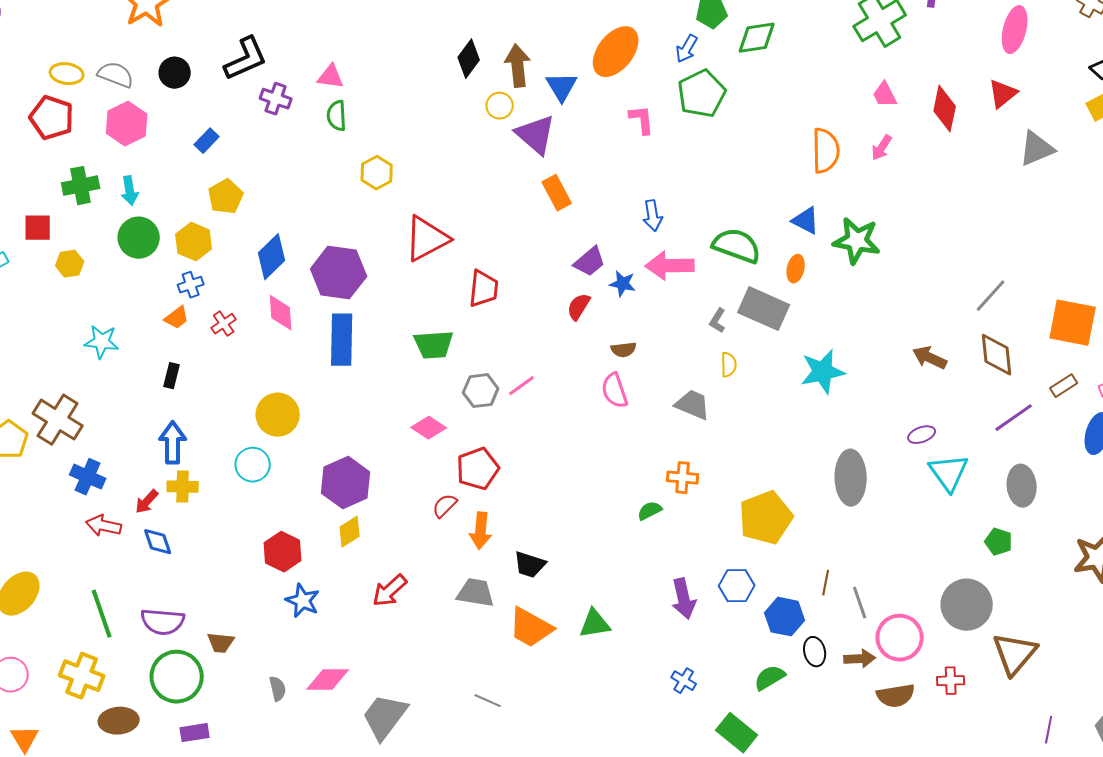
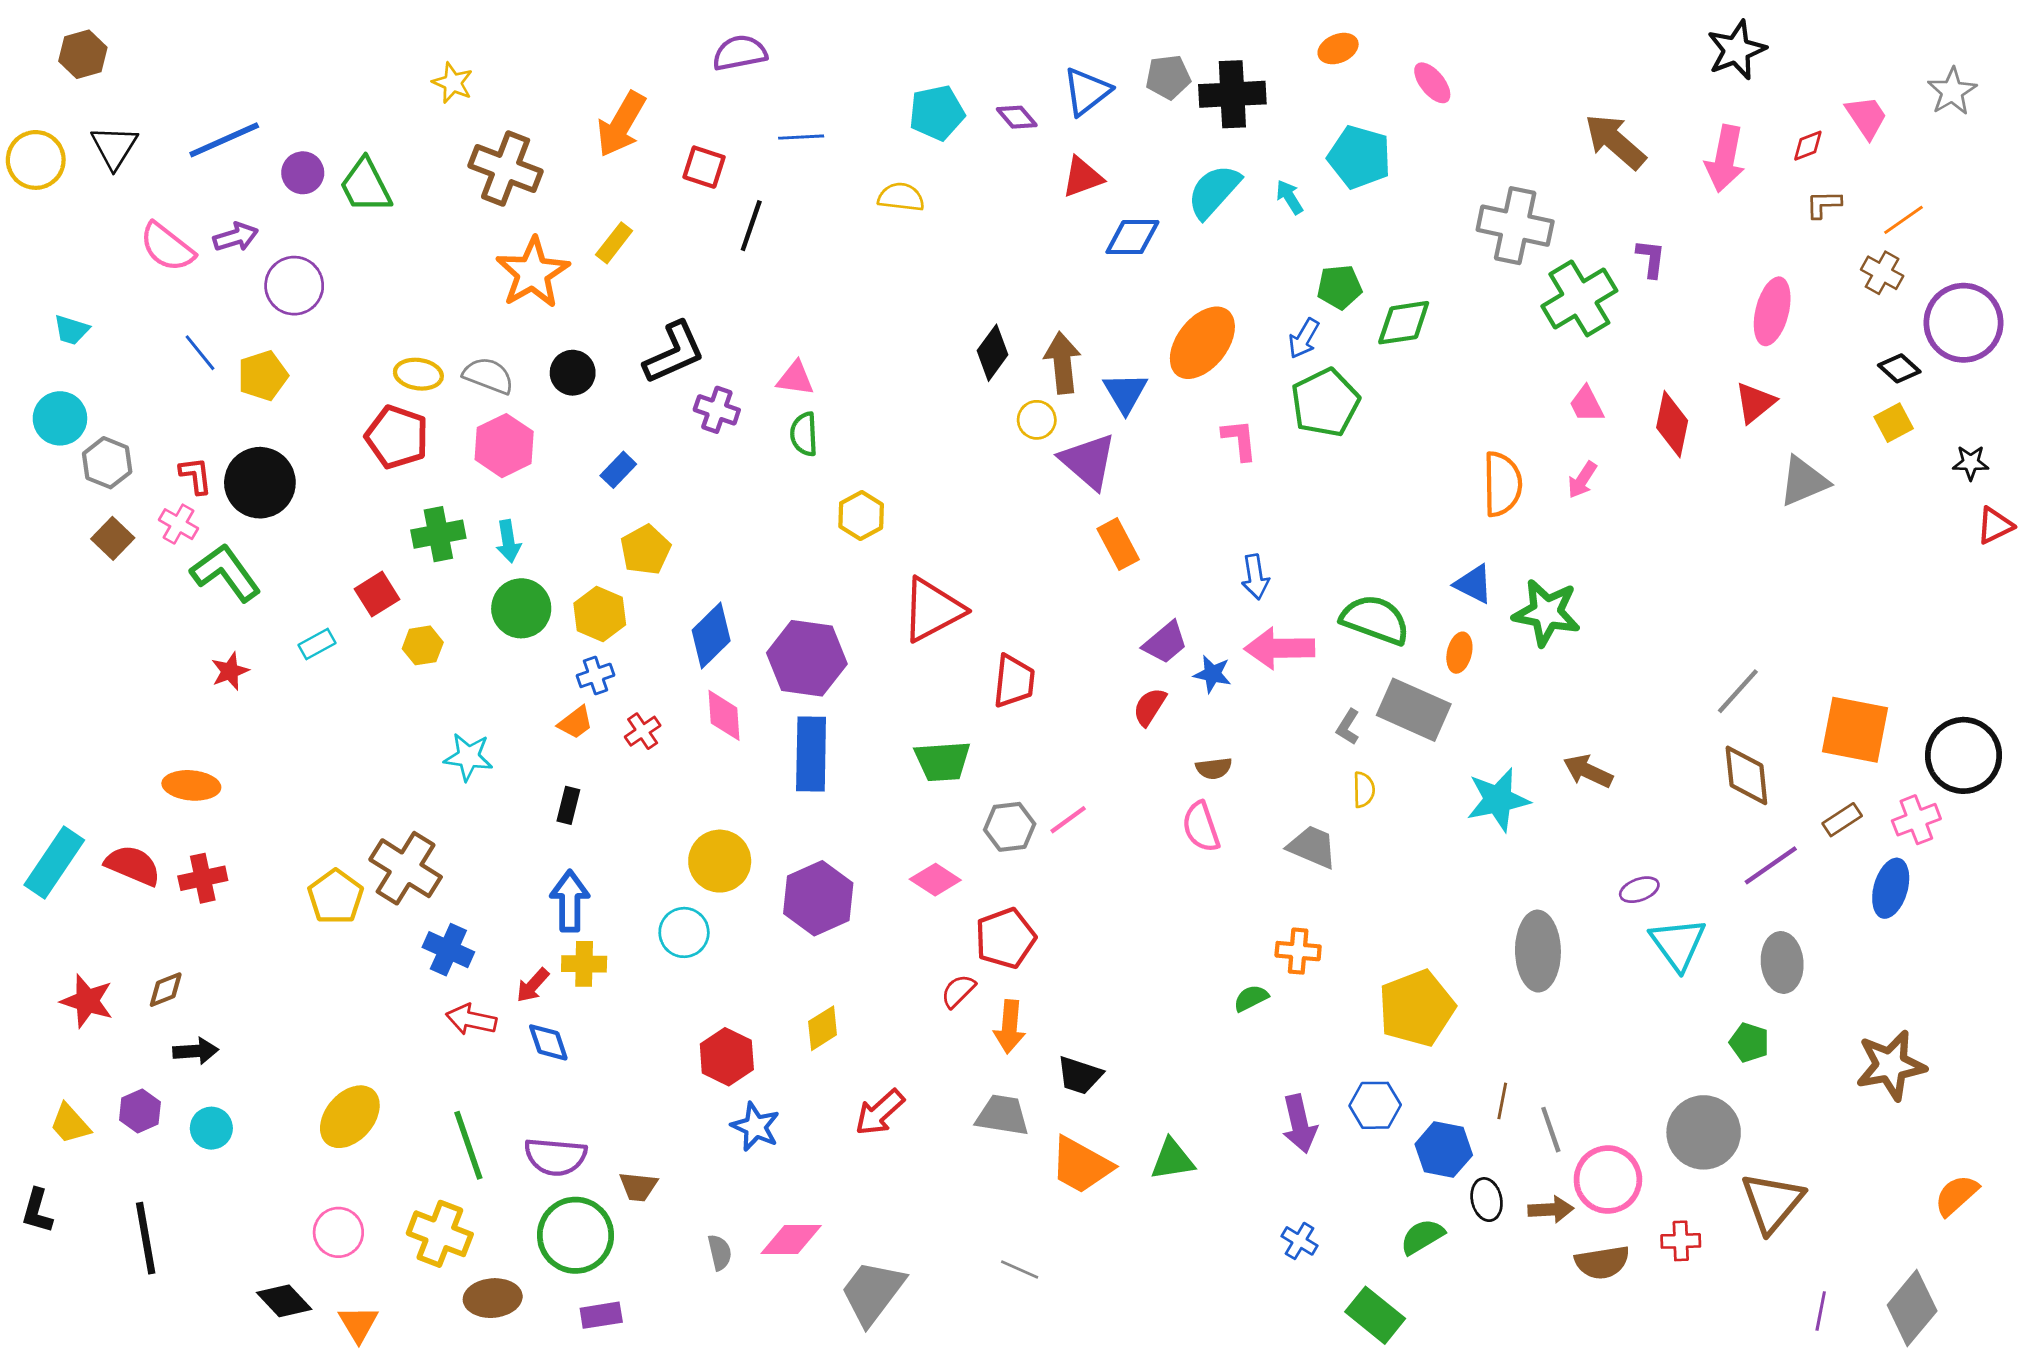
red square: (38, 228) -> (377, 594), turned -32
brown arrow: (930, 358) -> (1588, 771), moved
purple hexagon: (346, 483) -> (818, 898), moved

